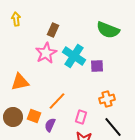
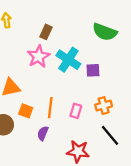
orange line: (57, 101) -> (50, 108), turned -36
orange square: (34, 116) -> (26, 111), moved
pink rectangle: (81, 117) -> (76, 111), moved

